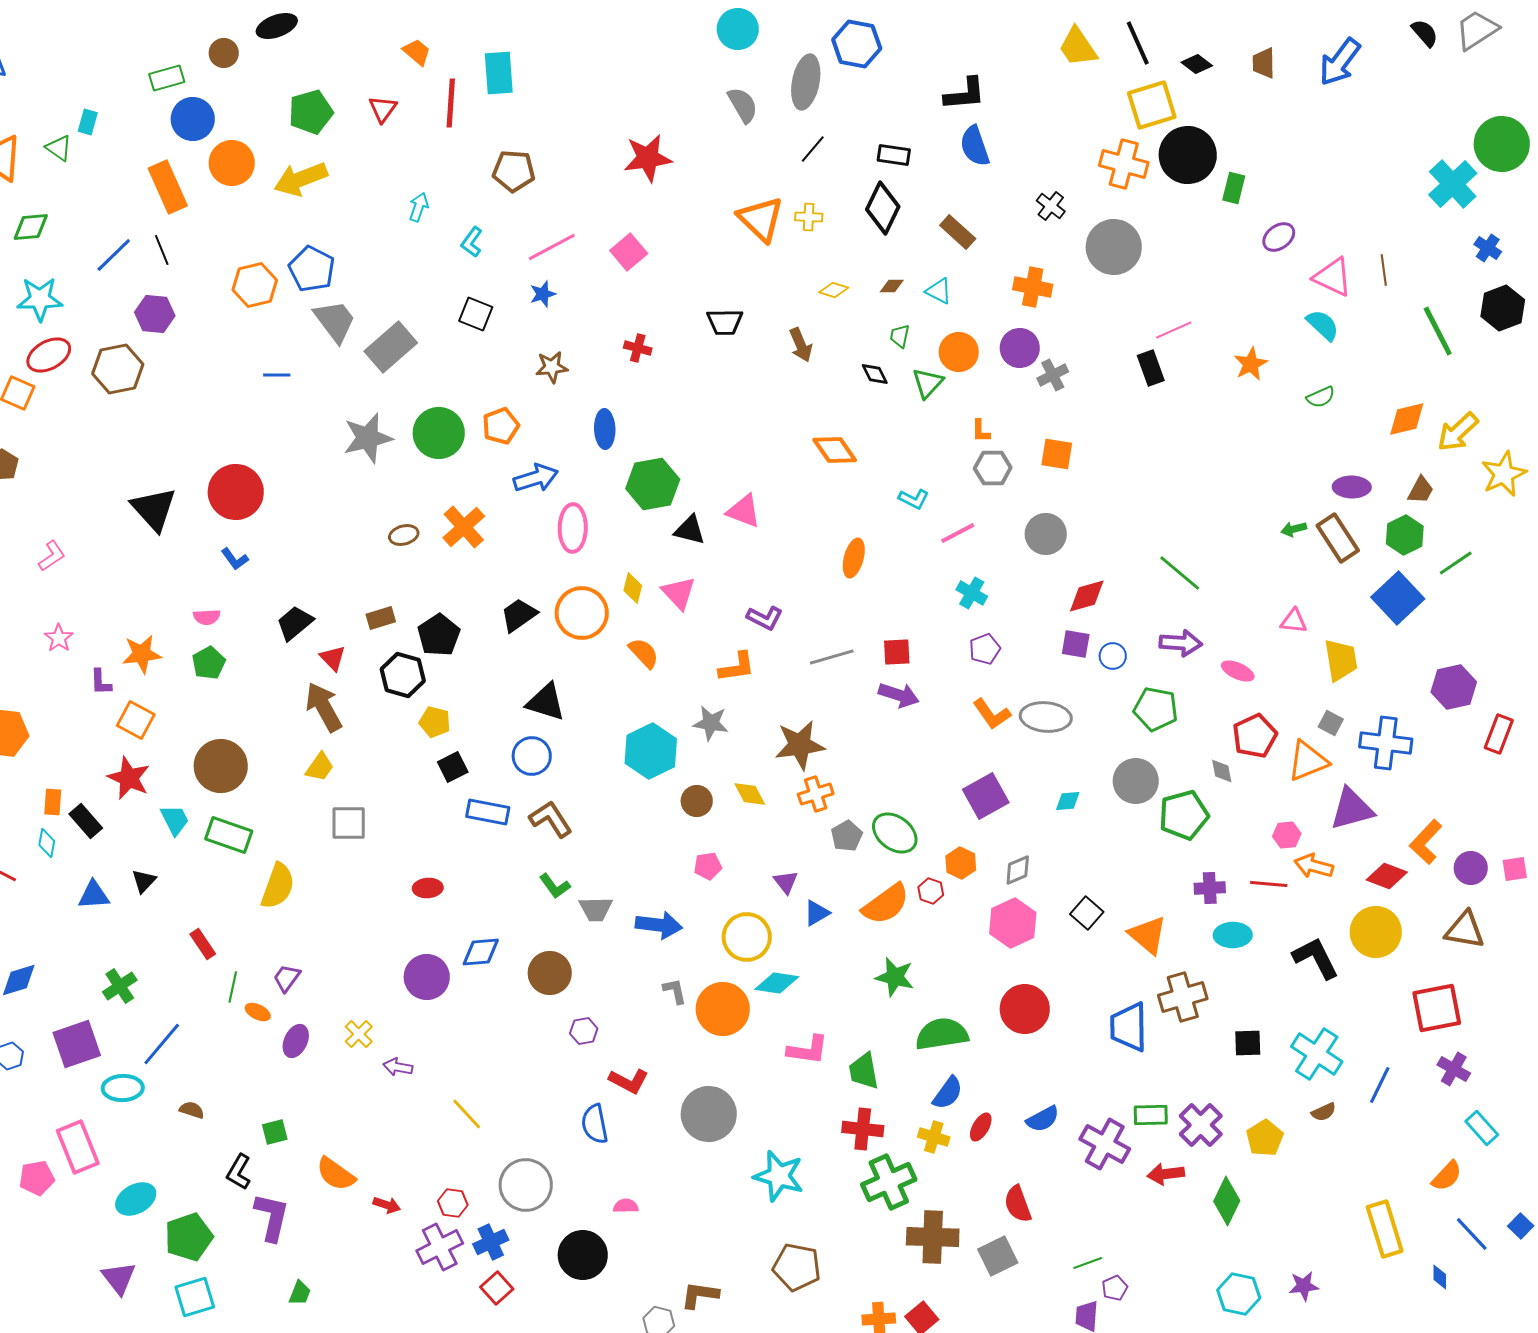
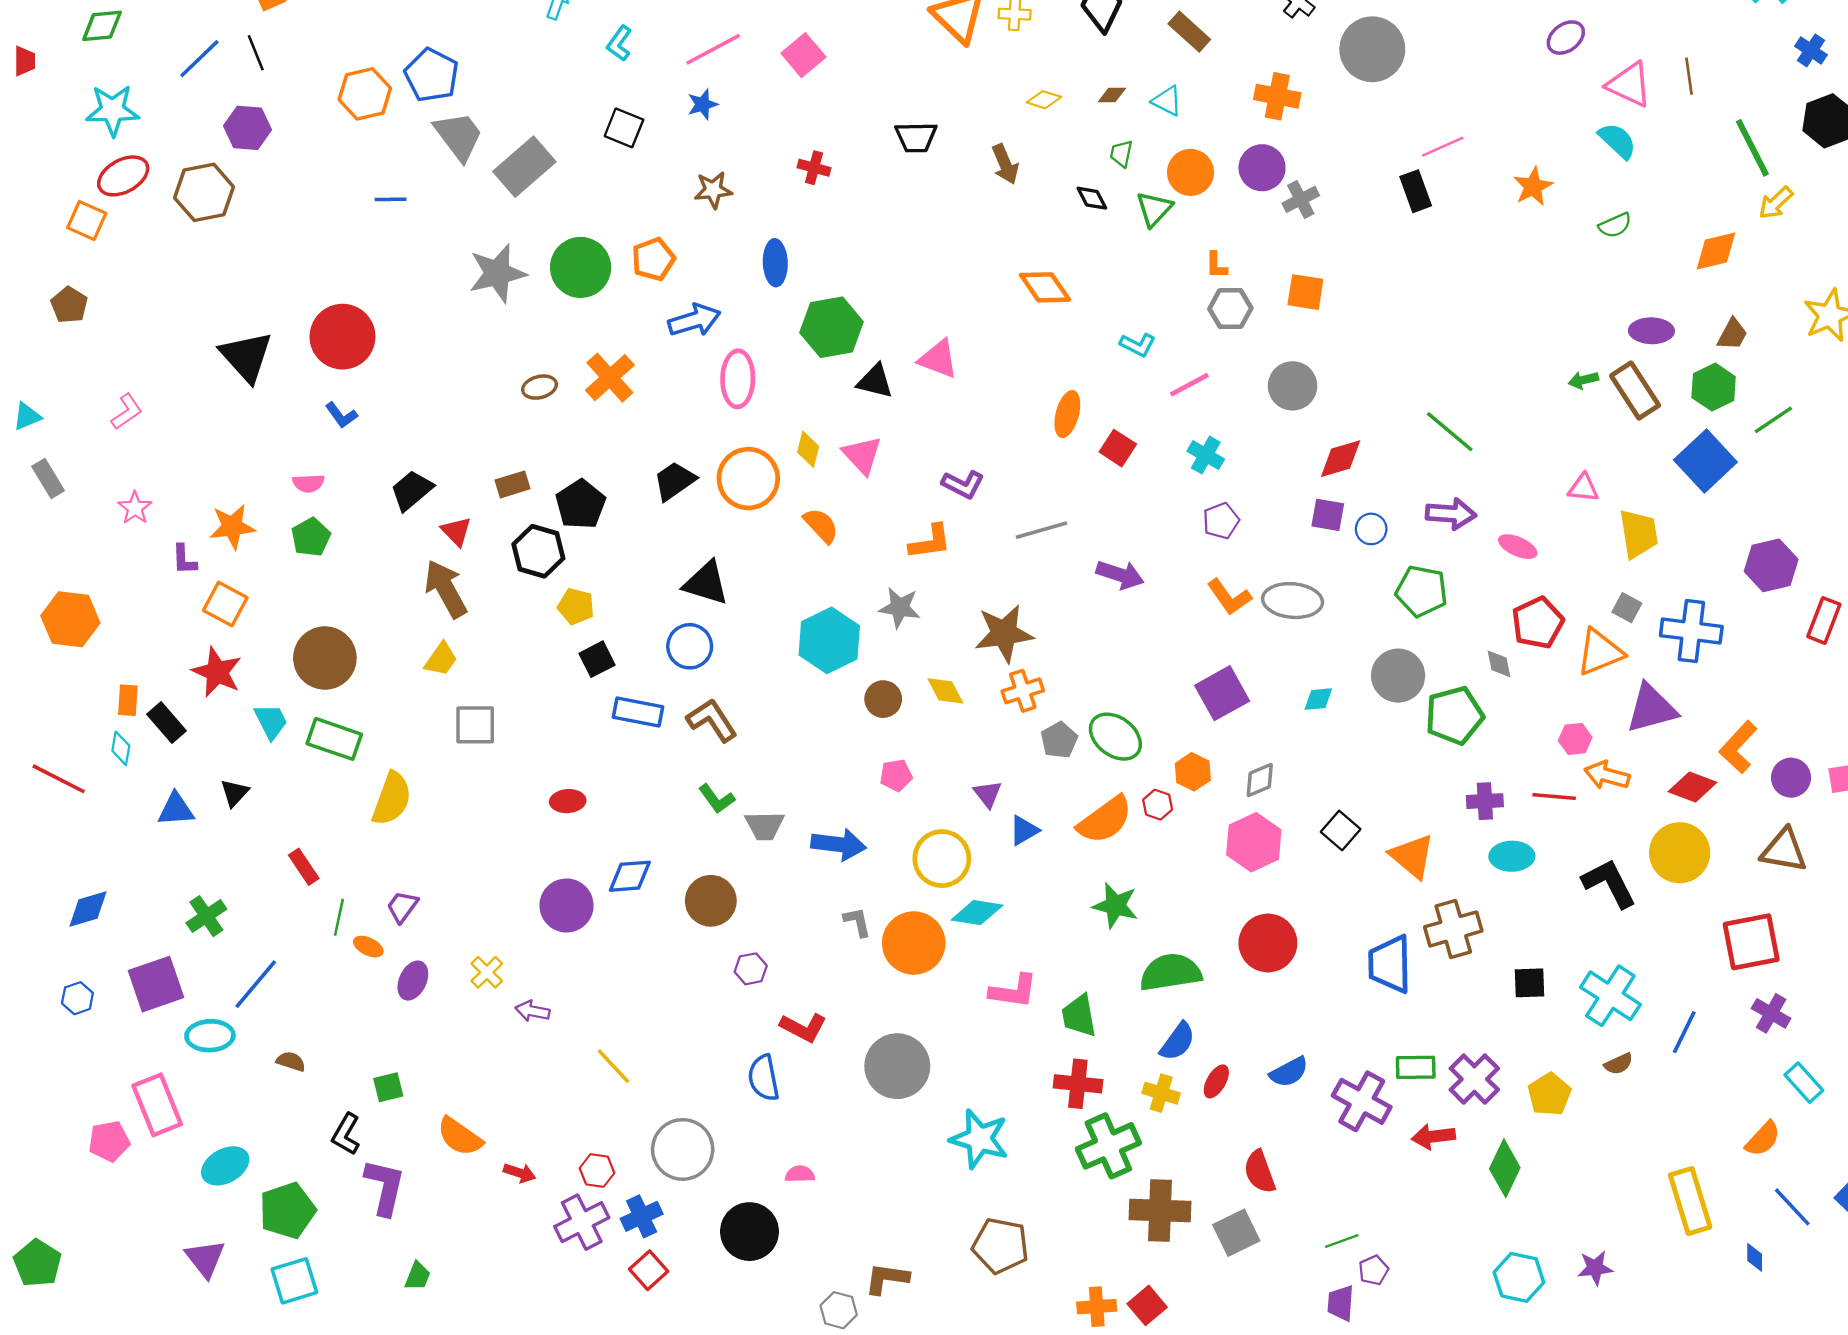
yellow arrow: (1458, 432) -> (1776, 203), moved, size x0.7
red square: (897, 652) -> (1118, 448), moved, turned 36

